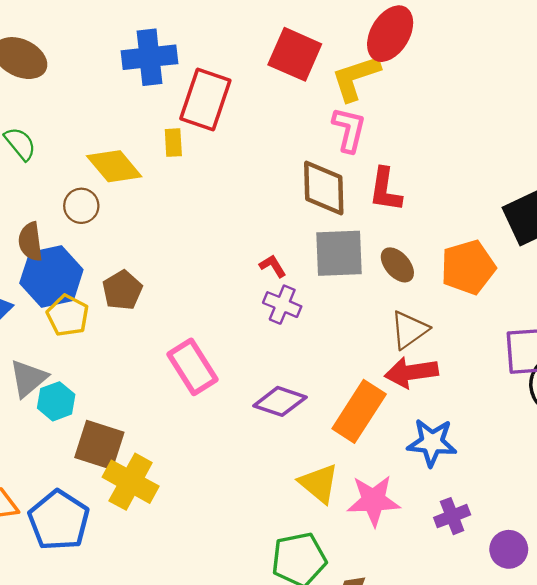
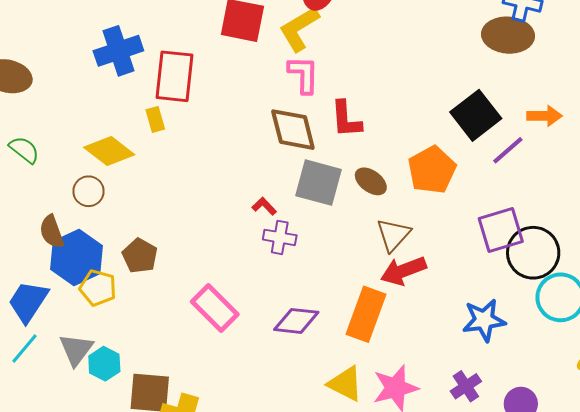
gray square: (339, 253) -> (318, 183), turned 30
blue star: (432, 442) -> (484, 320), moved

